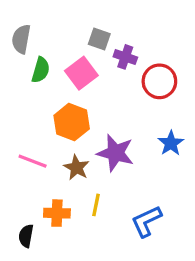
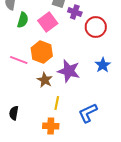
pink line: (33, 161) -> (19, 60), moved
orange cross: (57, 213) -> (51, 126), moved
black semicircle: (26, 236) -> (14, 113), moved

